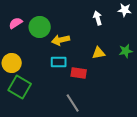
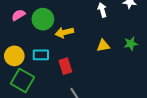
cyan rectangle: (59, 62) -> (41, 55), moved
red rectangle: (79, 73) -> (65, 66), moved, turned 63

